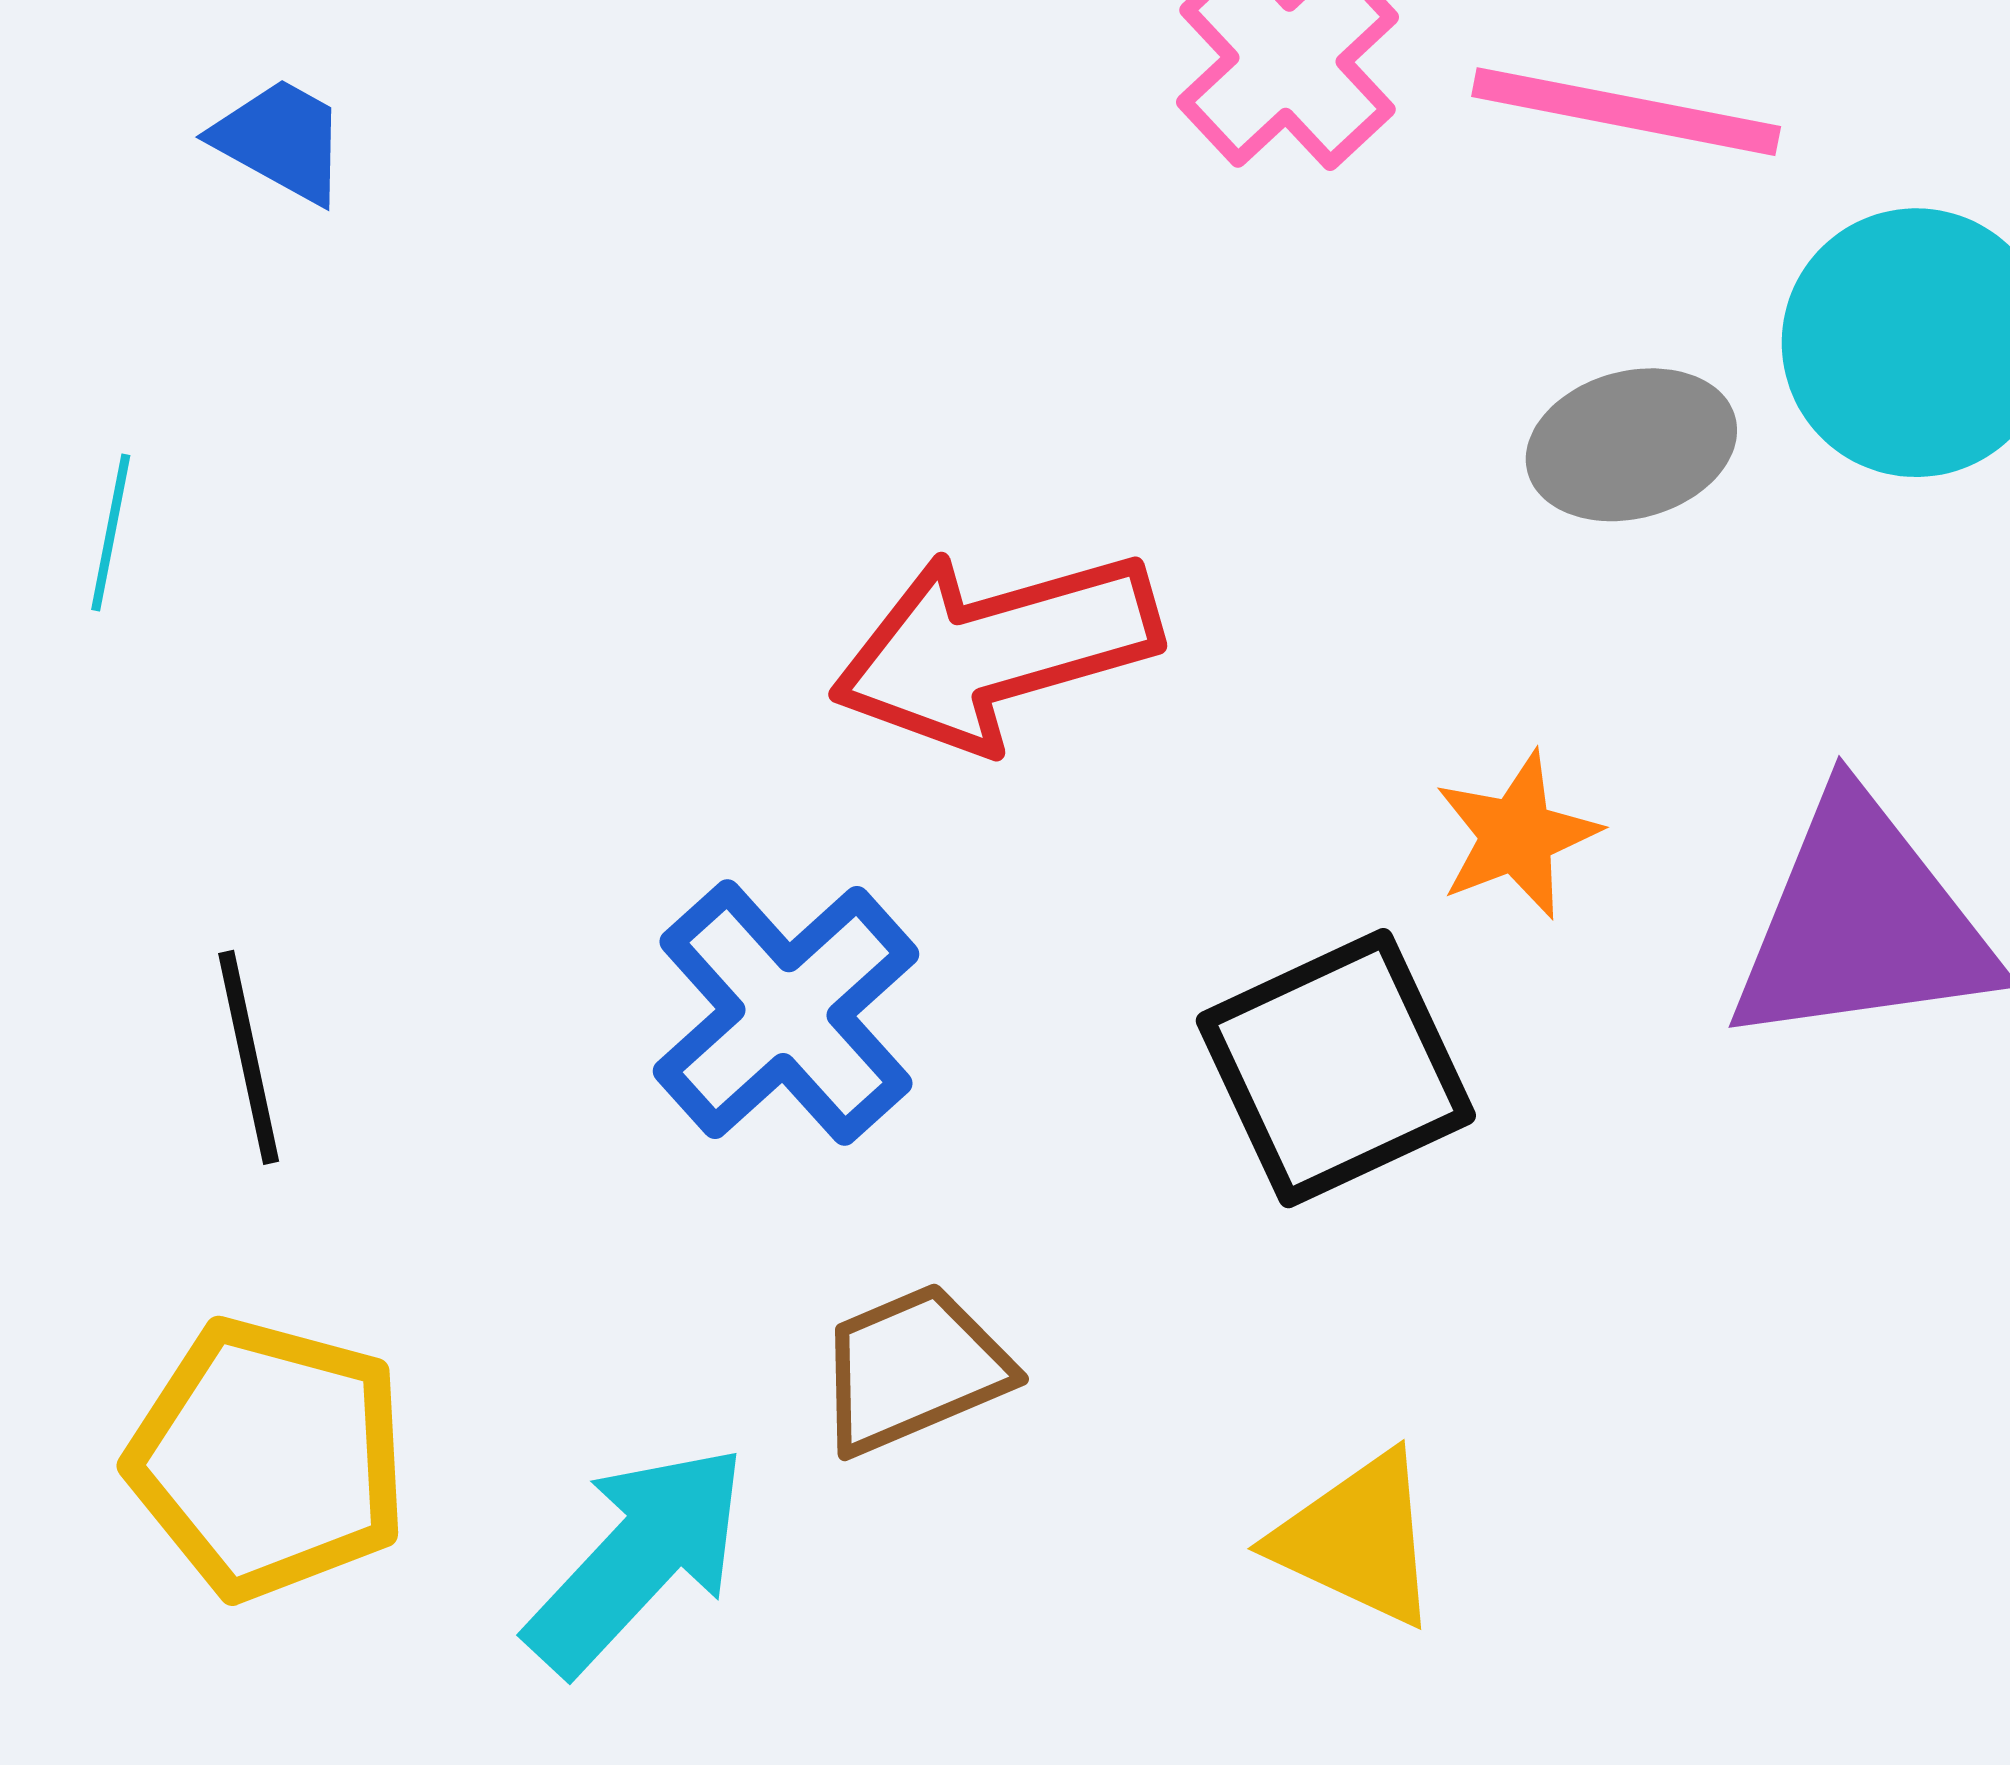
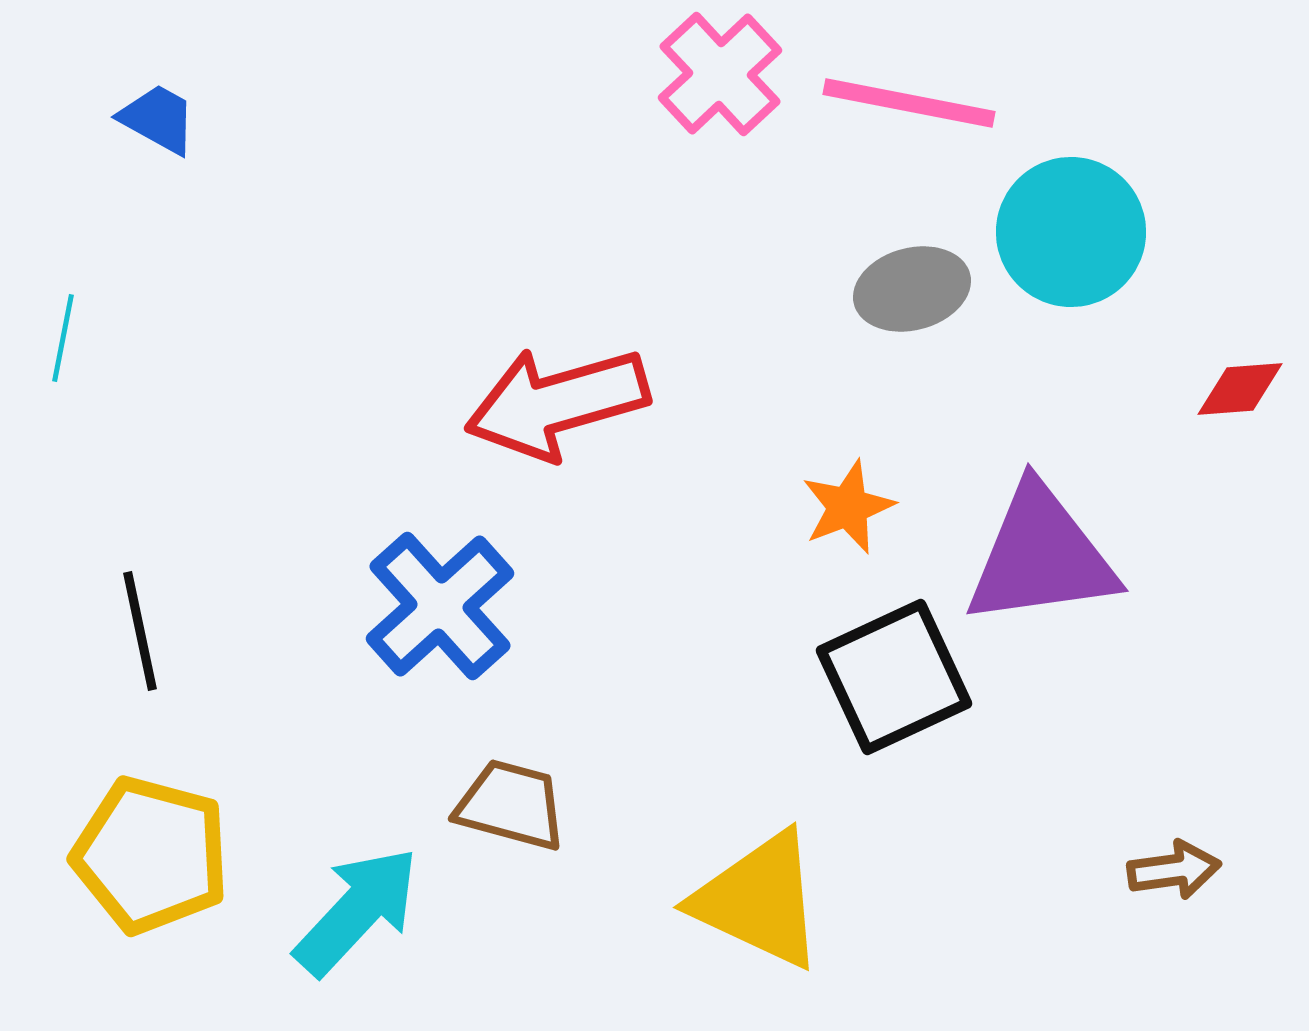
black square: (1336, 1068) -> (894, 677), moved
brown trapezoid: (913, 1369) -> (511, 805), turned 38
yellow triangle: (1357, 1539) -> (759, 900), size x1.4

